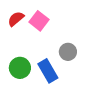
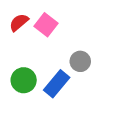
blue rectangle: (48, 71) -> (57, 84), turned 70

